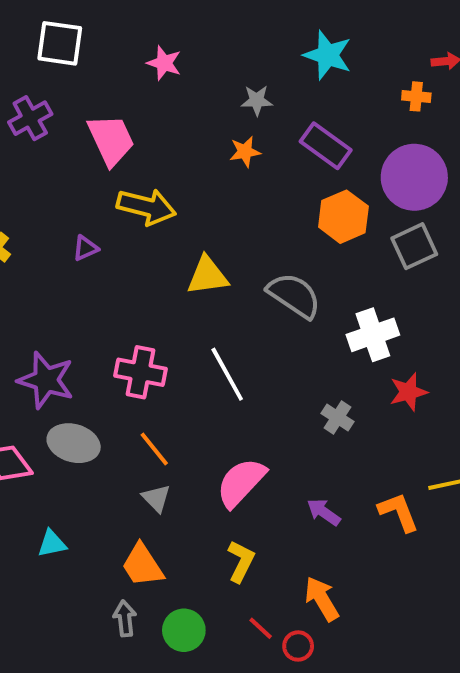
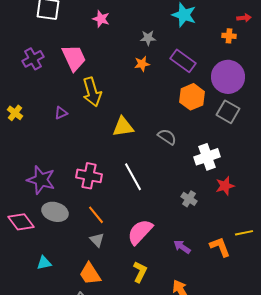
purple cross: (30, 118) -> (33, 59), moved
yellow arrow: (146, 207) -> (92, 92), turned 60
gray square: (414, 246) -> (228, 112), turned -35
gray semicircle: (294, 295) -> (167, 137), size x0.7

